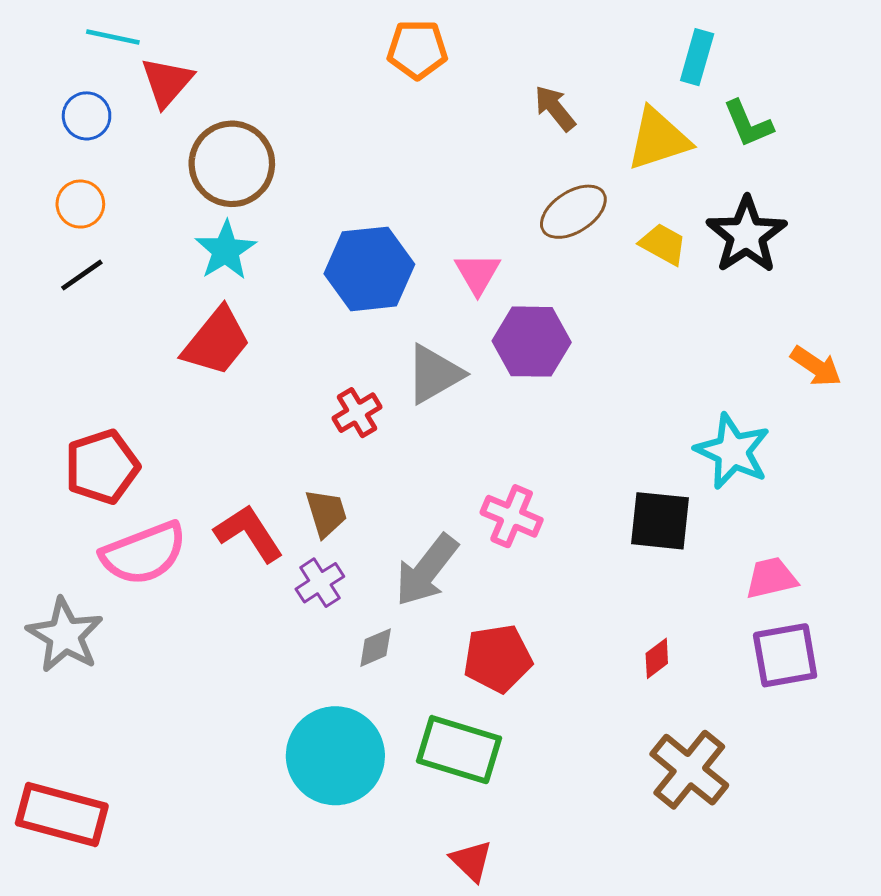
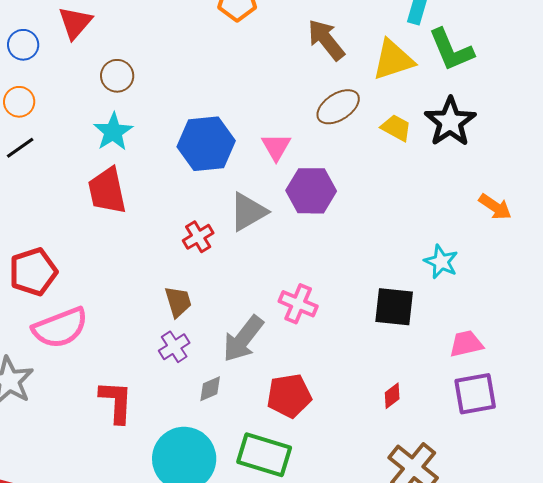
brown arrow: (555, 108) -> (326, 40), size x1.4
green L-shape: (748, 124) -> (451, 50), size x1.4
brown circle: (232, 164) -> (117, 76), size x0.6
red trapezoid: (216, 342) -> (107, 191), turned 129
cyan star: (733, 451) -> (441, 262), size x0.7
red L-shape: (249, 533) -> (116, 402), moved, turned 36

